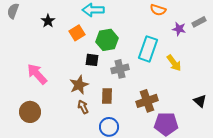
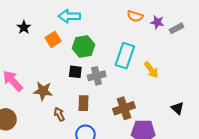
purple star: (179, 29) -> (157, 22), moved
black square: (92, 60) -> (75, 72), moved
brown star: (79, 85) -> (43, 91), moved, turned 30

